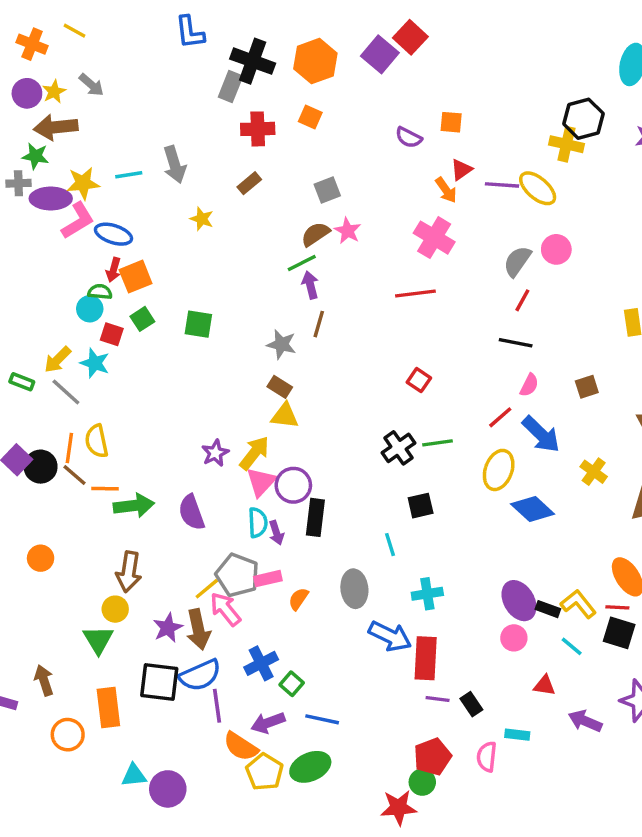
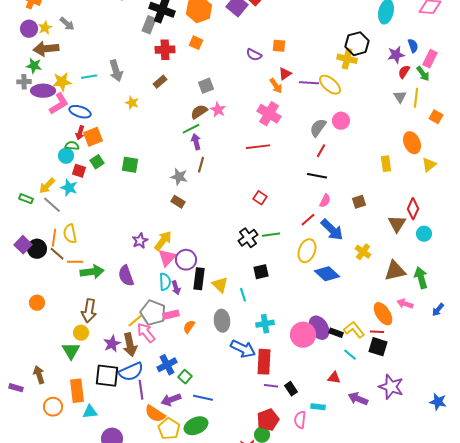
yellow triangle: (285, 416) -> (220, 285), moved, turned 36
pink circle: (514, 638) -> (303, 335), moved, size x1.6
cyan triangle: (134, 775) -> (90, 412), moved

